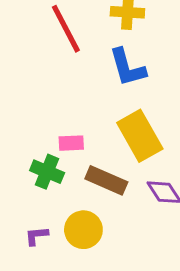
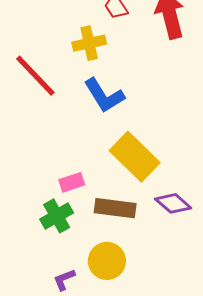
green cross: (47, 172) -> (57, 216), turned -36

